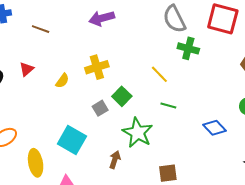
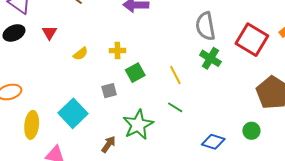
yellow cross: (97, 67) -> (117, 51), size x0.7
red triangle: (27, 69) -> (49, 33), turned -35
green square: (122, 96) -> (135, 73), moved
blue diamond: (215, 128) -> (213, 142), turned -45

